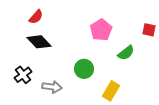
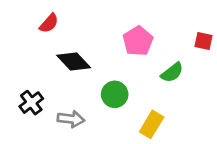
black diamond: (39, 42) -> (74, 62), moved

